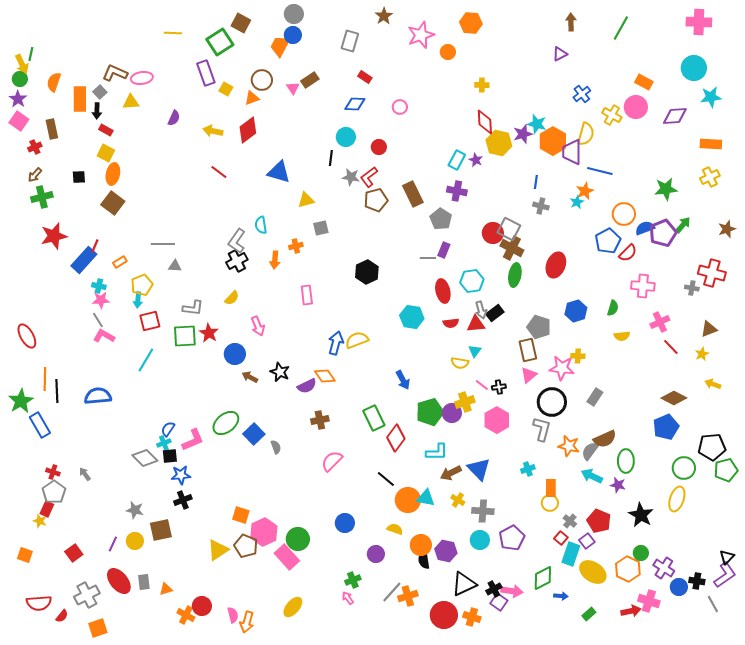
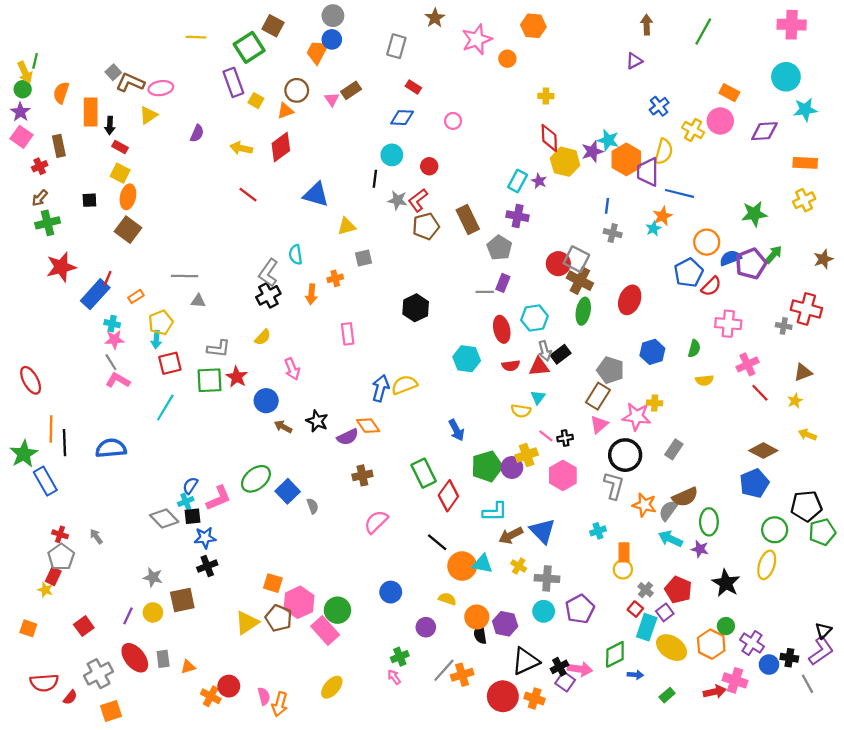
gray square: (100, 92) -> (113, 72), moved
yellow triangle: (131, 102) -> (148, 115), turned -30
brown rectangle: (528, 350) -> (598, 396), turned 45

